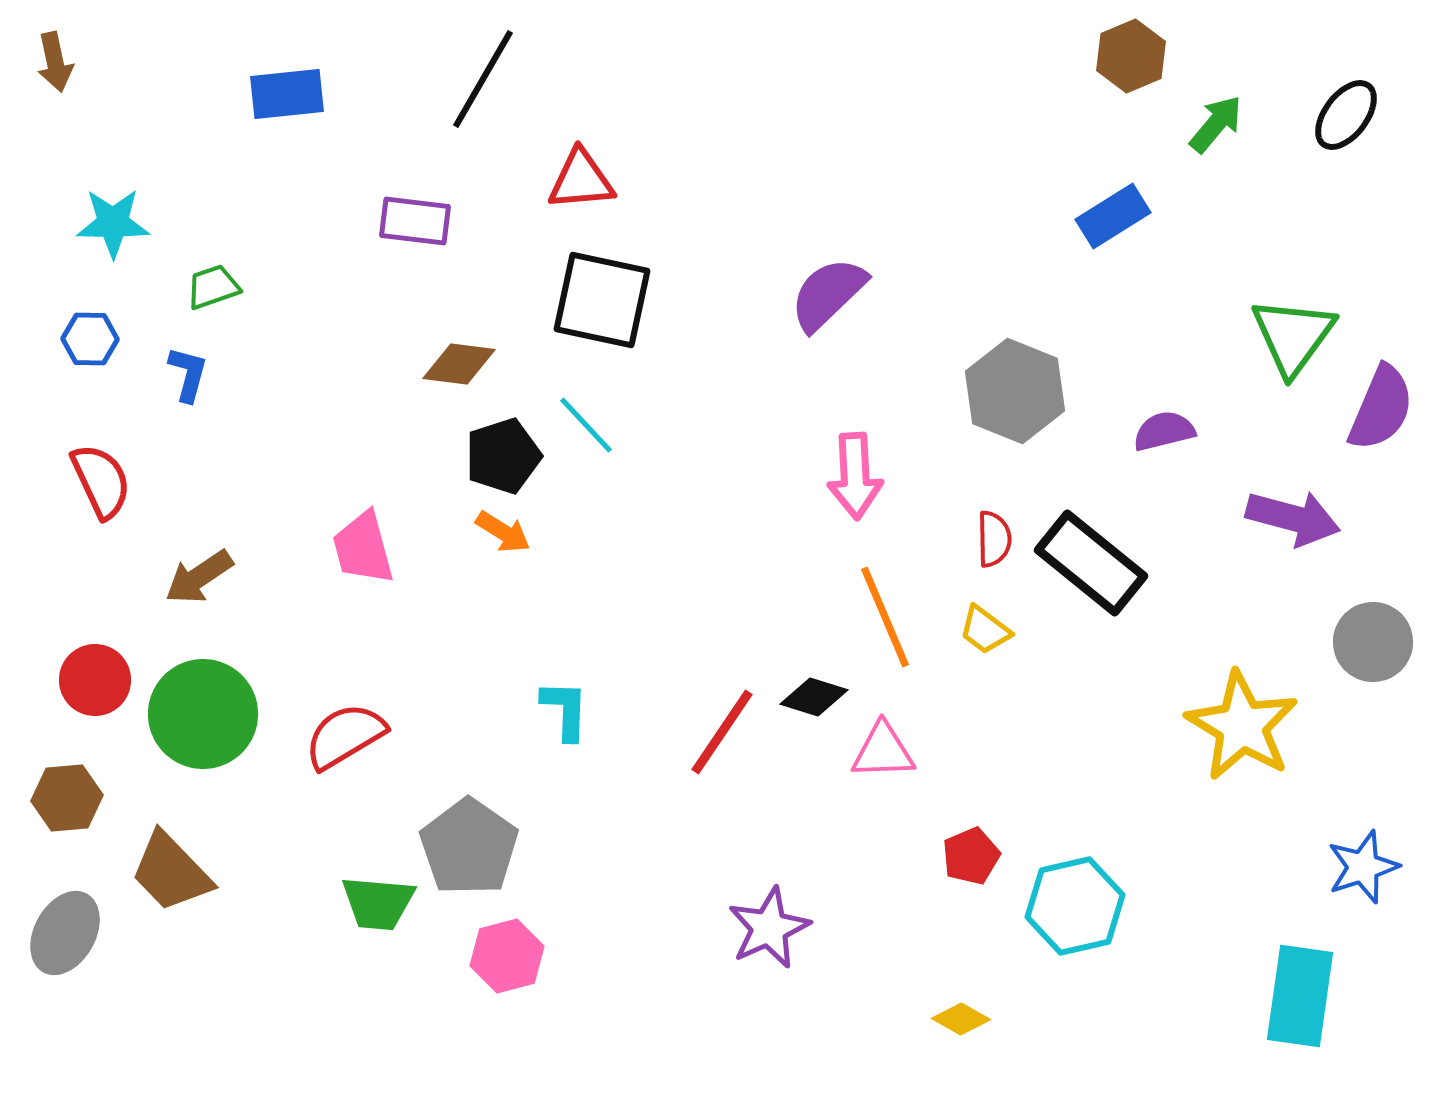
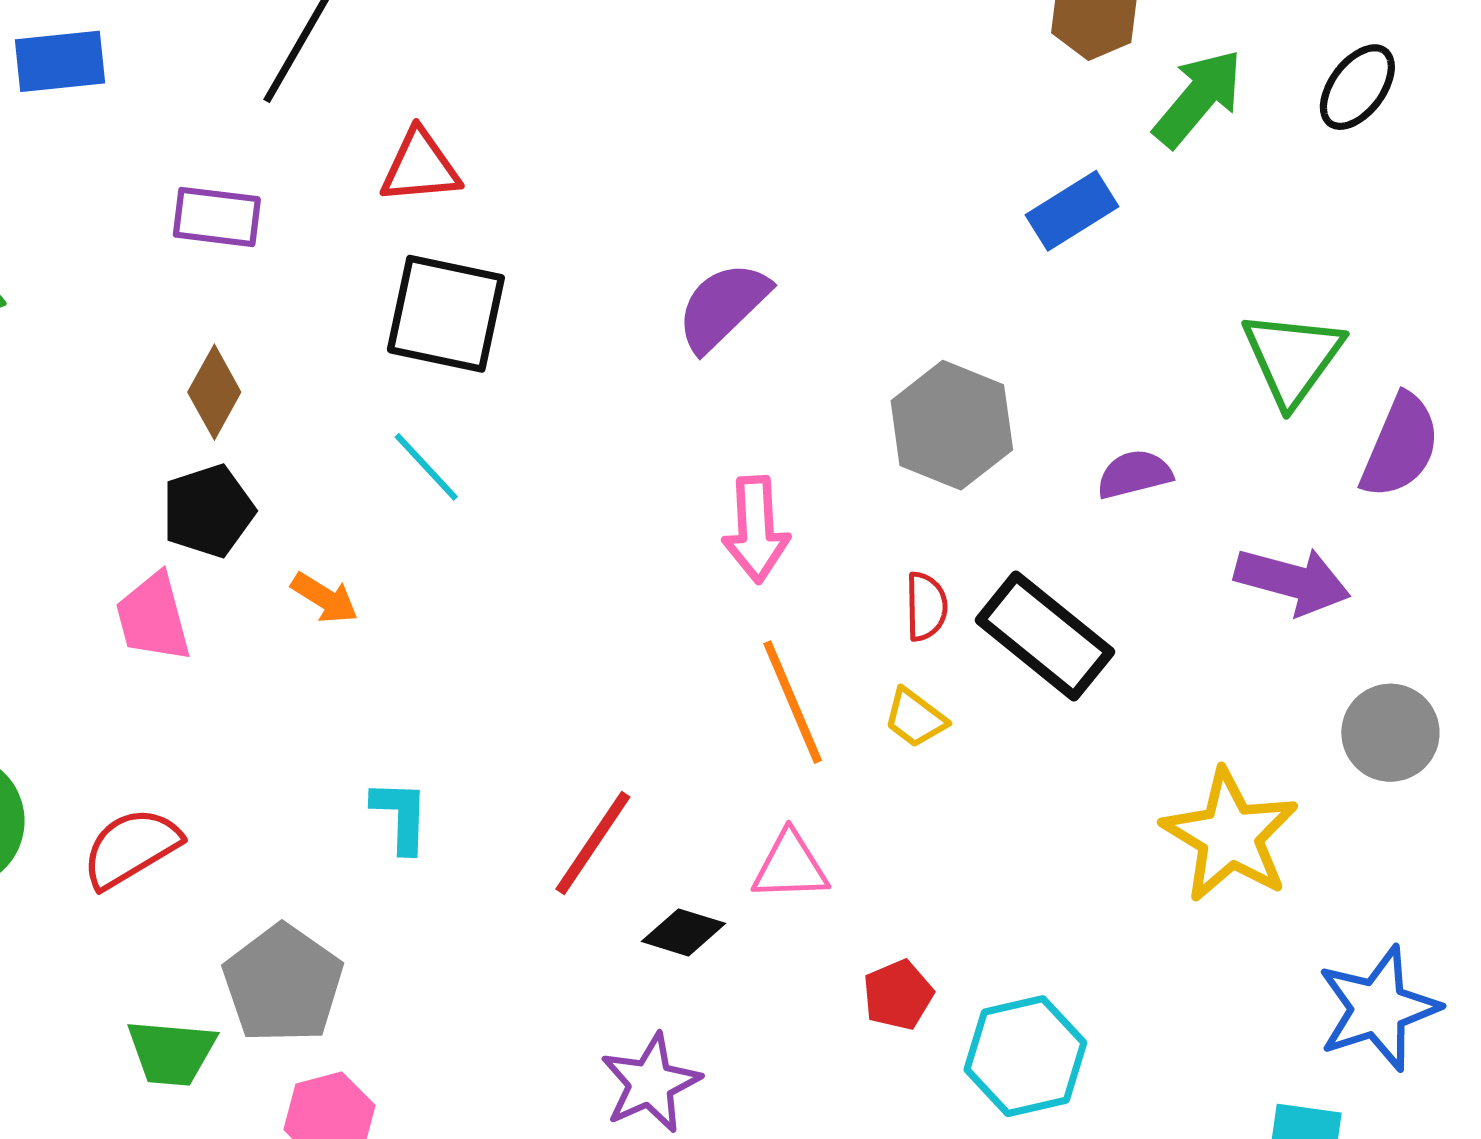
green arrow: (1216, 124) -> (1198, 98), size x1.4
brown diamond: (459, 364) -> (214, 392), moved, turned -68
black pentagon: (503, 456) -> (208, 511), moved
black diamond: (814, 697) -> (684, 932), moved
blue star: (1363, 867) -> (1378, 1008), size x1.4

